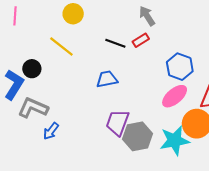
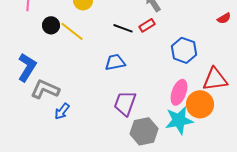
black circle: (32, 69) -> (51, 25), moved
pink ellipse: (175, 96) -> (179, 92), moved, turned -30
gray hexagon: (138, 136) -> (144, 131), moved

